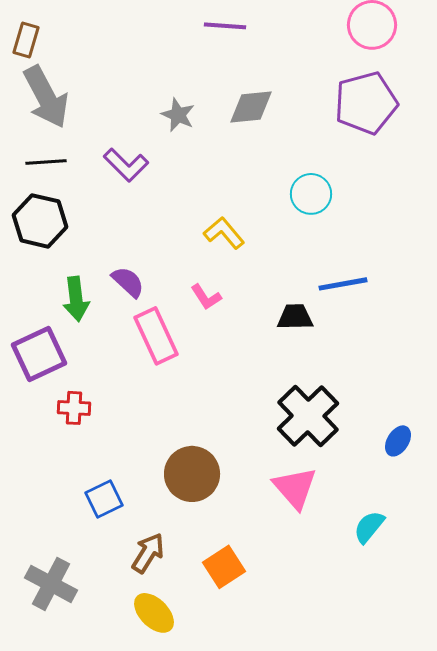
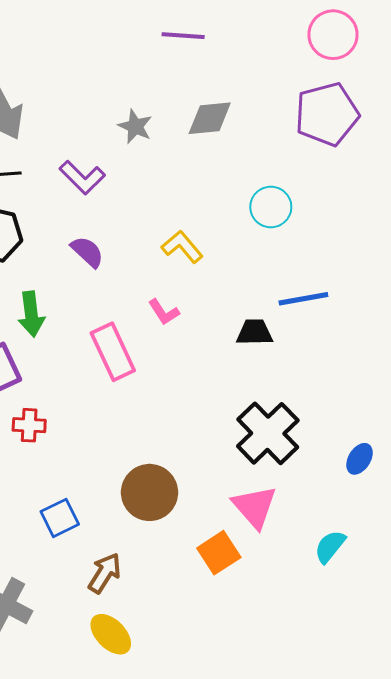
purple semicircle: (128, 282) -> (87, 252), moved
orange square: (224, 567) -> (219, 553), moved

